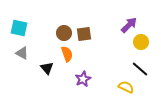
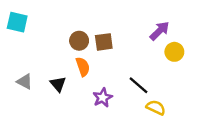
cyan square: (19, 28) -> (17, 22), moved
gray triangle: (22, 53) -> (25, 82), moved
black line: (140, 69) -> (138, 85), moved

